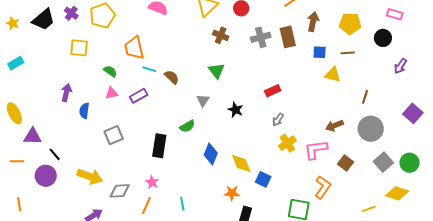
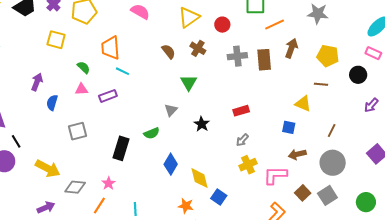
blue square: (320, 52) -> (289, 127), moved
brown semicircle: (172, 77) -> (168, 51), moved
gray square: (383, 162) -> (327, 195), moved

